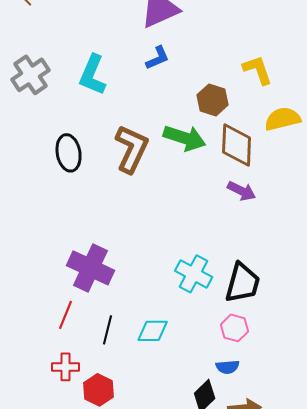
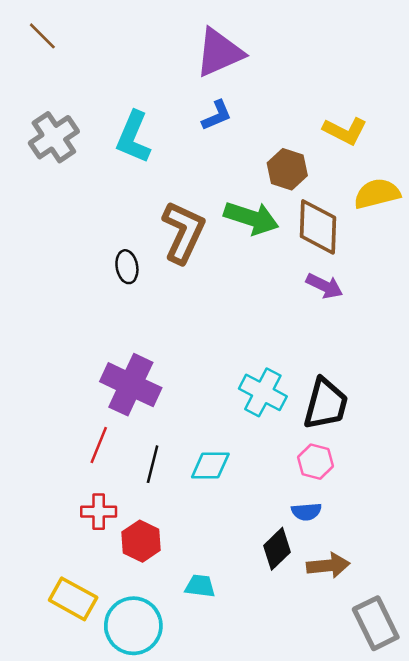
yellow L-shape: (258, 70) -> (345, 131), turned 136
black ellipse: (69, 153) -> (127, 267), moved, size x0.7

